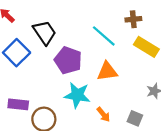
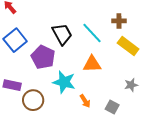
black trapezoid: (45, 33) -> (62, 34), moved
purple pentagon: (68, 60) -> (43, 57), moved

